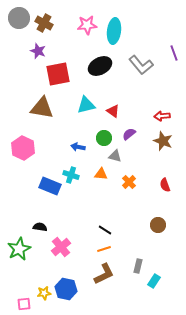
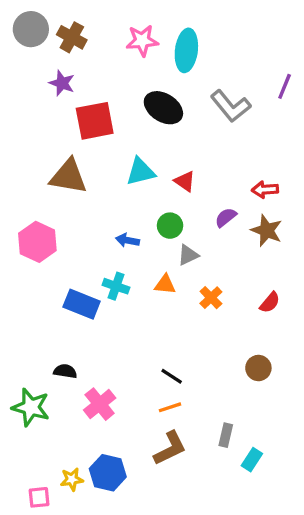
purple line: (174, 53) -> (285, 86), turned 42
black ellipse: (100, 66) -> (163, 108), turned 60
purple semicircle: (129, 134) -> (226, 217), moved
gray triangle: (115, 156) -> (188, 255), turned -40
red semicircle: (165, 185) -> (270, 303), turned -120
green star: (19, 249) -> (31, 407), turned -30

